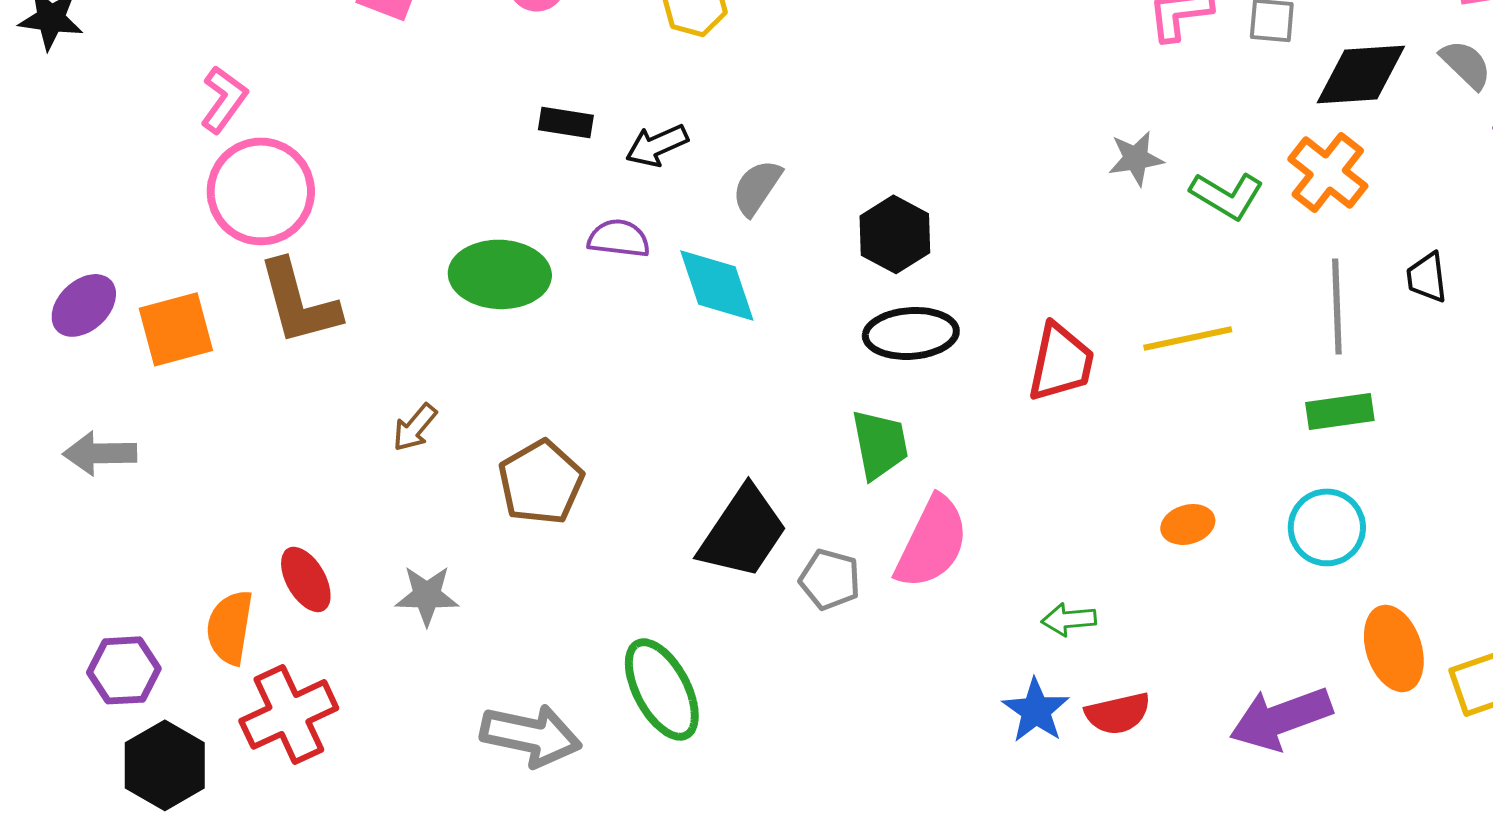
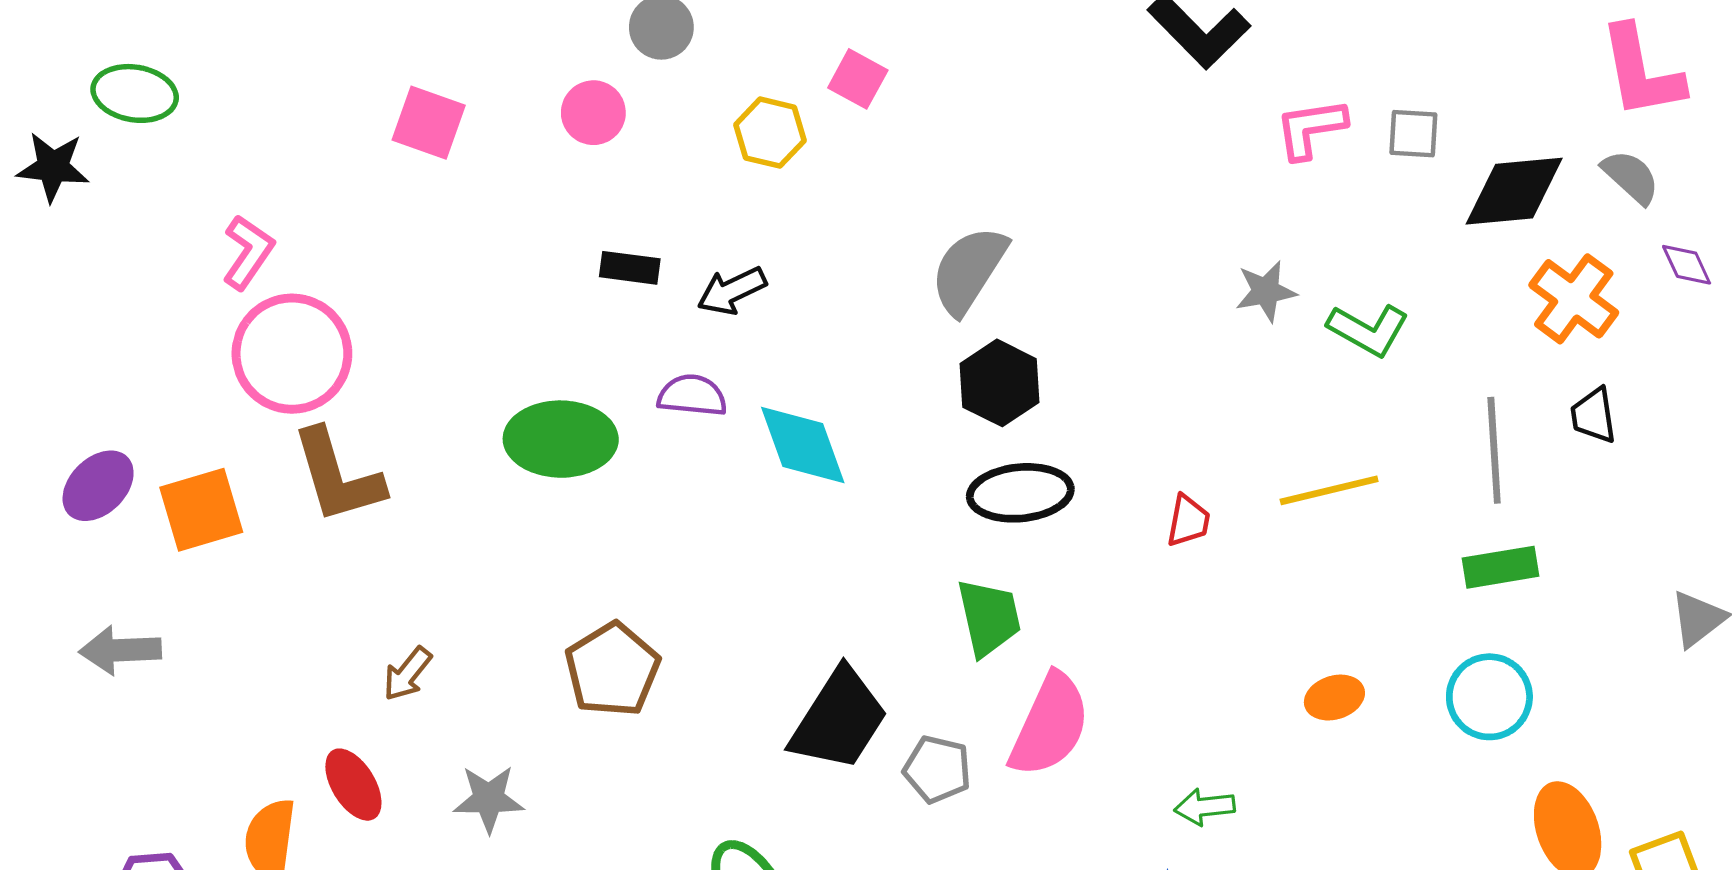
orange cross: (1328, 172) -> (1574, 299), moved
gray semicircle: (757, 187) -> (969, 270), moved, size x1.4
red trapezoid: (1061, 362) -> (1188, 521), size x0.6
brown arrow: (415, 427) -> (407, 674), moved

